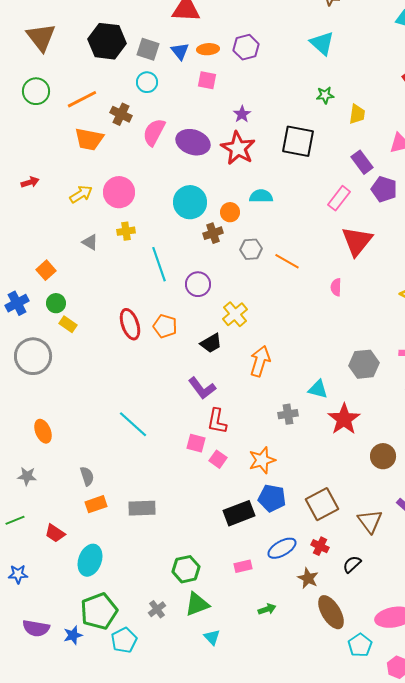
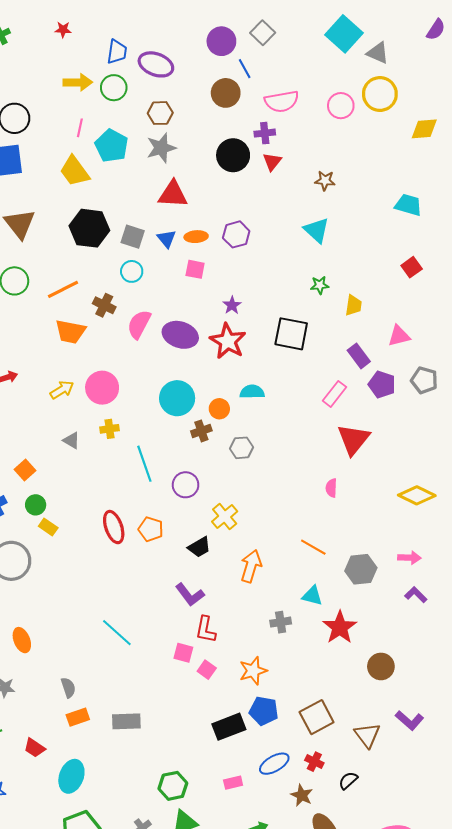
orange line: (287, 261) -> (313, 547), moved

